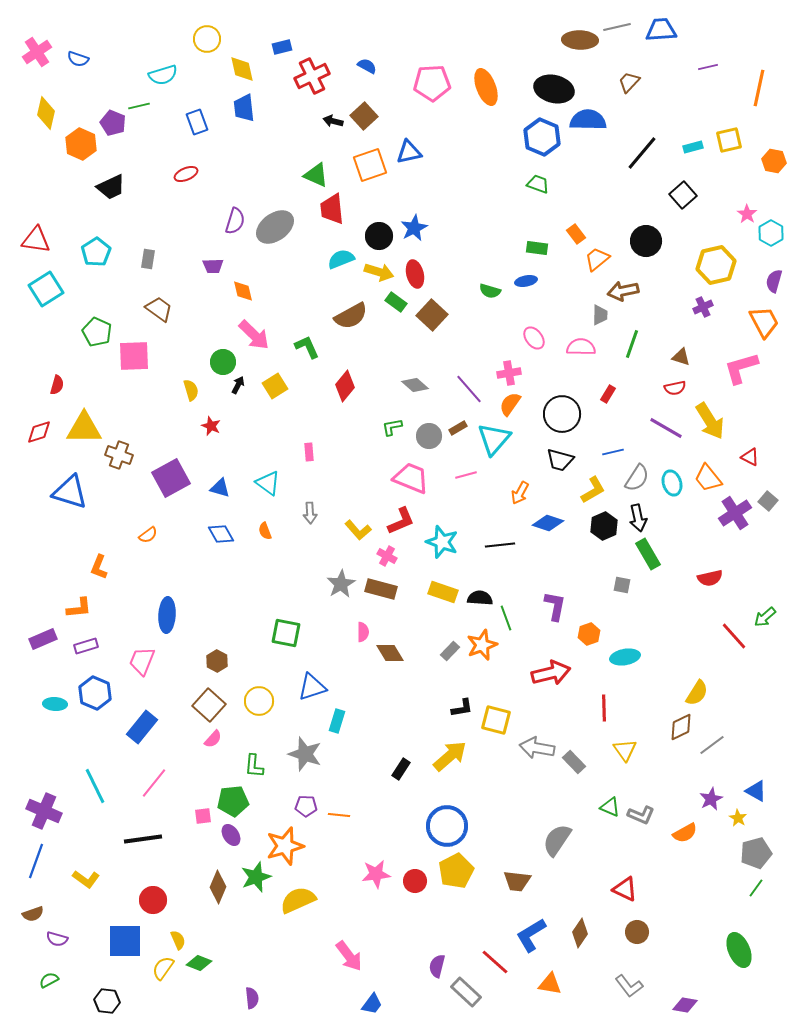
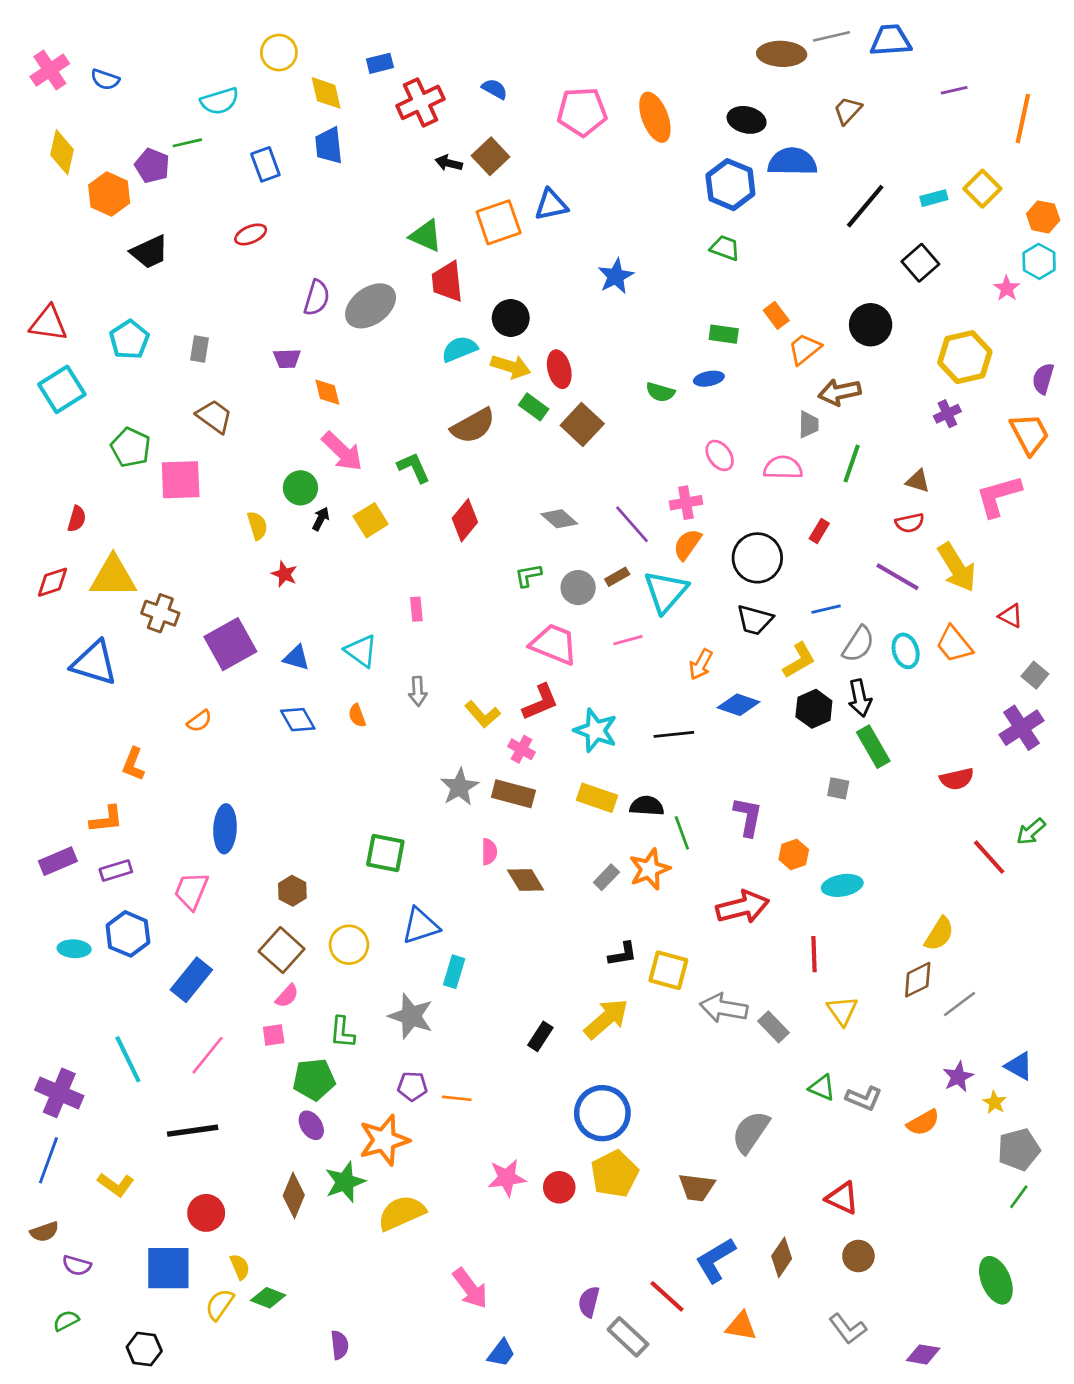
black ellipse: (554, 89) -> (747, 120), size x0.7
yellow square: (729, 140) -> (982, 189), turned -32
blue star: (414, 228) -> (616, 276), moved
cyan hexagon: (771, 233) -> (1039, 261), moved
purple cross: (735, 513) -> (1021, 728), moved
pink square: (203, 816) -> (274, 1035), moved

